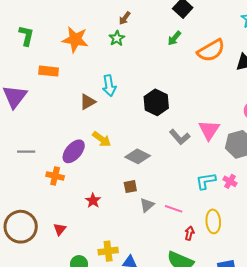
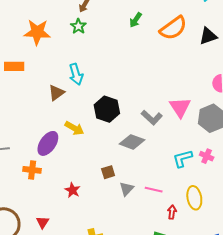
black hexagon: (156, 102) -> (107, 109), moved
gray diamond: (138, 156) -> (132, 142), moved

